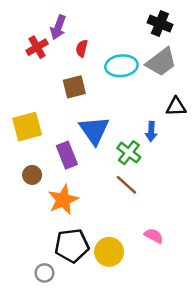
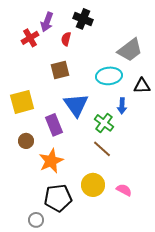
black cross: (160, 24) -> (83, 19), moved
cyan ellipse: (121, 66) -> (109, 76), moved
yellow circle: (109, 252) -> (93, 185), moved

